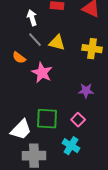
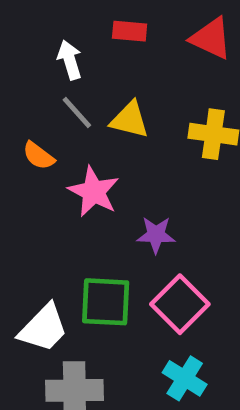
purple star: (86, 91) -> (156, 235), moved
pink square: (78, 120) -> (180, 304), size x1.6
cyan cross: (71, 146) -> (185, 378), moved

